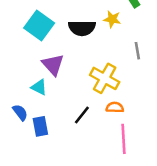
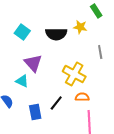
cyan square: (39, 25) -> (22, 32), size x0.7
blue rectangle: (40, 126) -> (35, 112), moved

